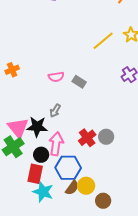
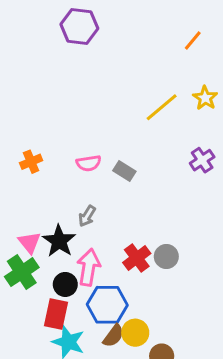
orange cross: (12, 70) -> (31, 162), moved
black star: (37, 127) -> (59, 241), turned 30
pink triangle: (18, 128) -> (30, 243), size x0.7

